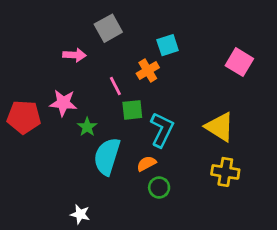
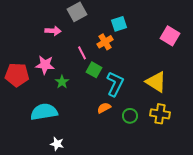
green square: (132, 110) -> (94, 70), turned 35
cyan semicircle: (107, 156) -> (44, 112), moved, turned 64
green circle: (159, 187) -> (130, 116), moved

